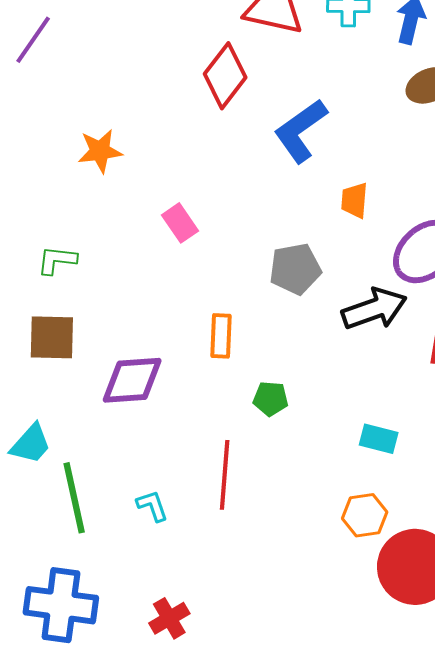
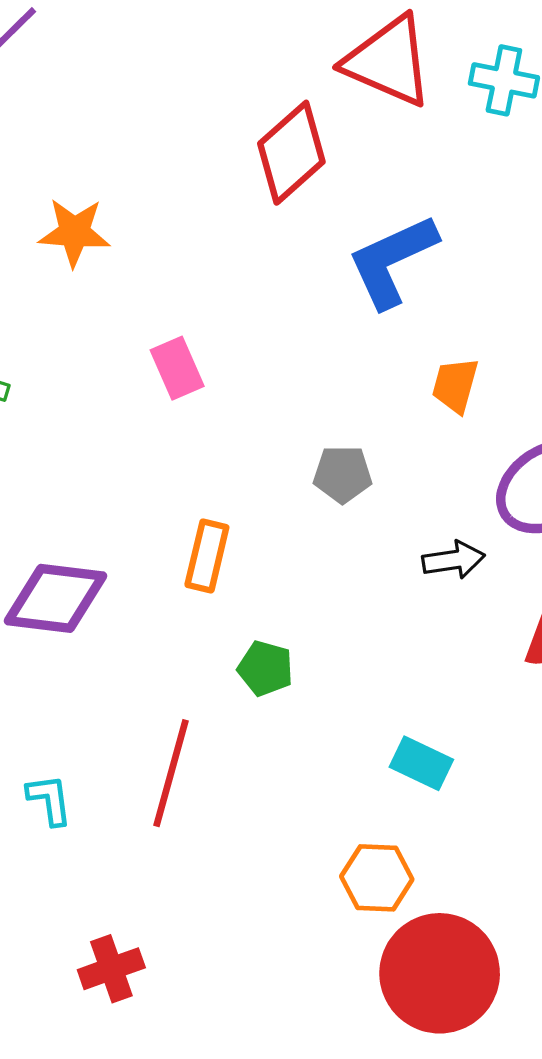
gray pentagon: (295, 269) -> (342, 474), size x0.7
black arrow: (374, 309) -> (453, 560), size x0.6
red cross: (169, 618) -> (111, 969), moved

